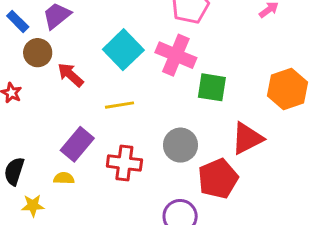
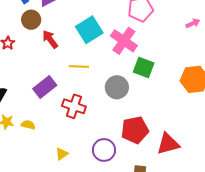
red triangle: (247, 138) -> (168, 144), moved
gray circle: (180, 145) -> (117, 87), moved
yellow semicircle: (64, 178) -> (28, 125), moved

